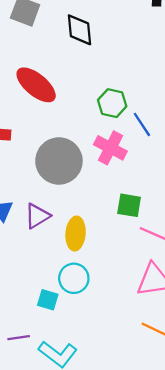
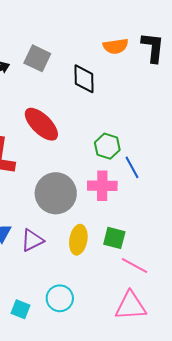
pink cross: (110, 148) -> (102, 186), turned -32
yellow ellipse: (76, 234) -> (78, 240), moved
cyan square: (48, 300) -> (21, 309), moved

